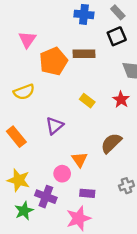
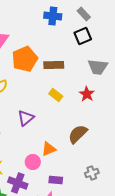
brown rectangle: (84, 54) -> (54, 65), moved
orange triangle: (80, 159) -> (49, 149), turned 42

